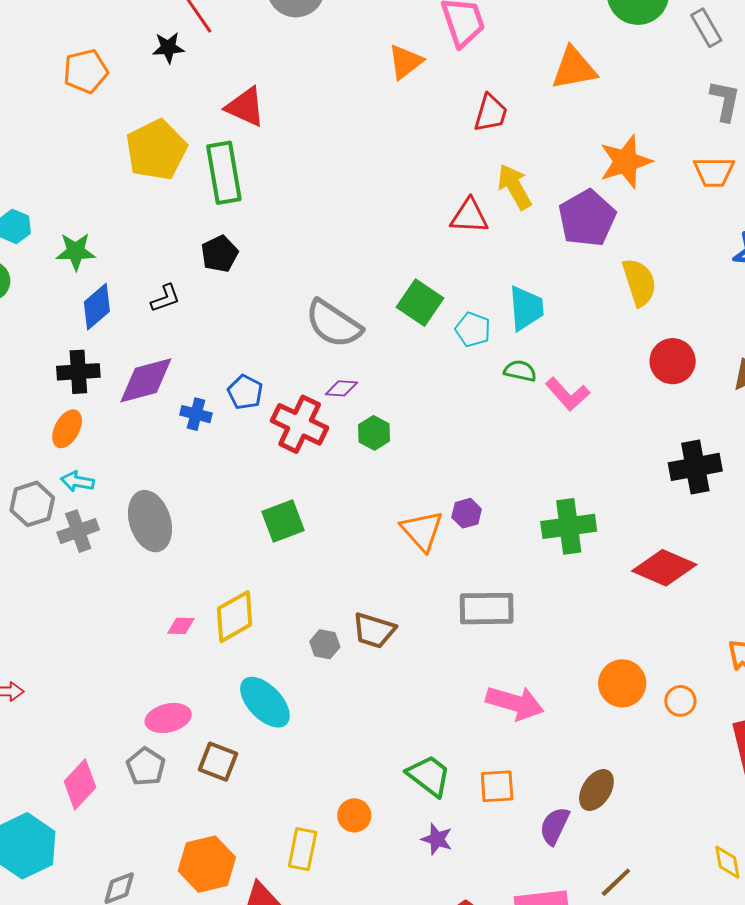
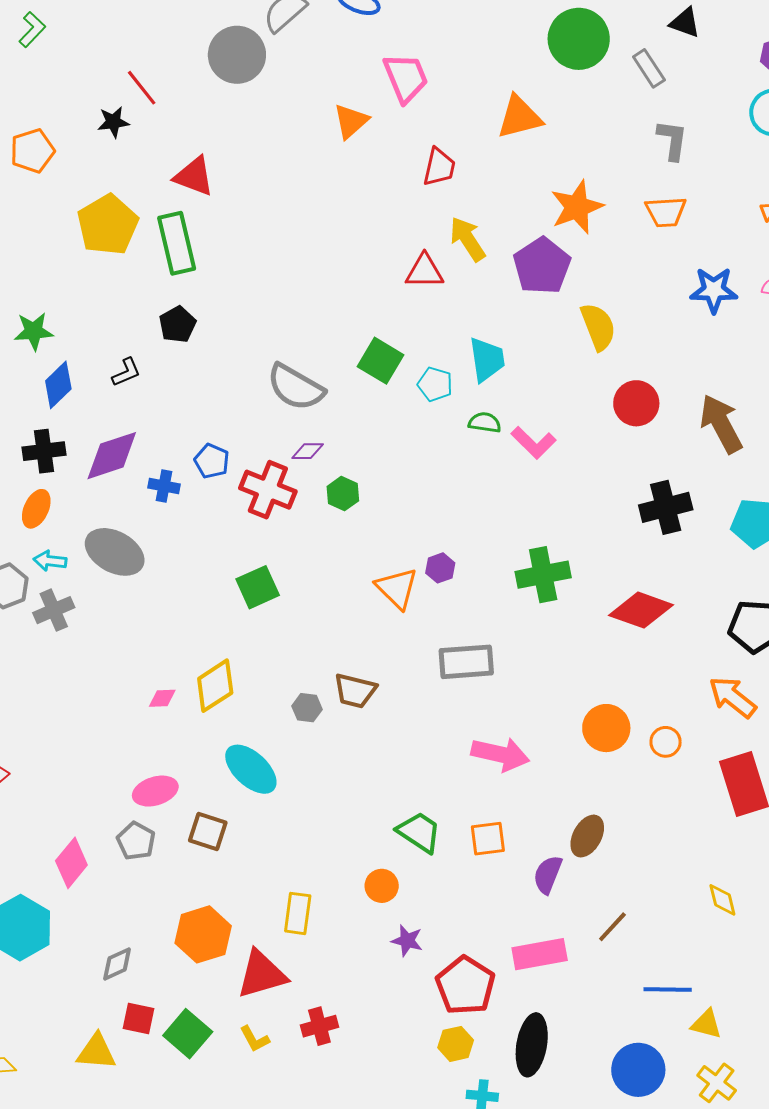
gray ellipse: (150, 521) -> (115, 552), moved, turned -40
orange circle: (354, 815) -> (382, 886), moved
purple star: (437, 839) -> (407, 941), moved

